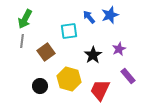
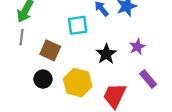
brown square: (46, 52) -> (50, 50), turned -30
black circle: (40, 86) -> (43, 79), moved

